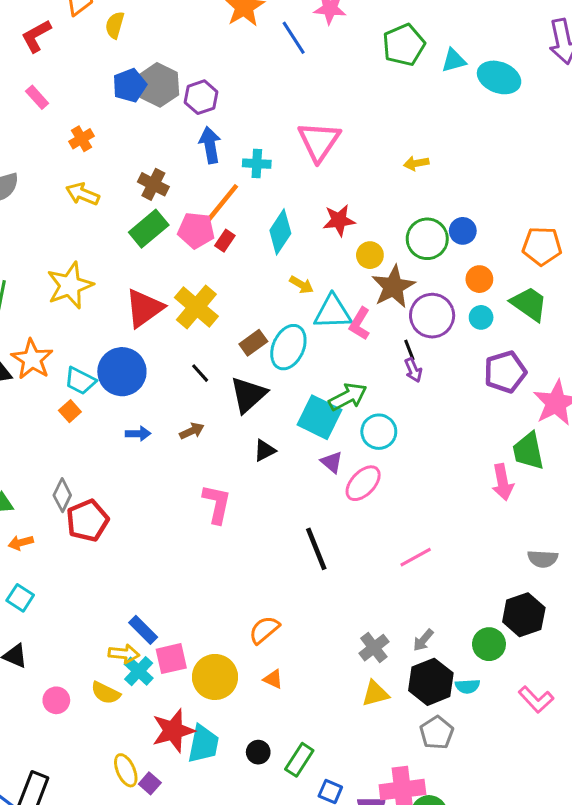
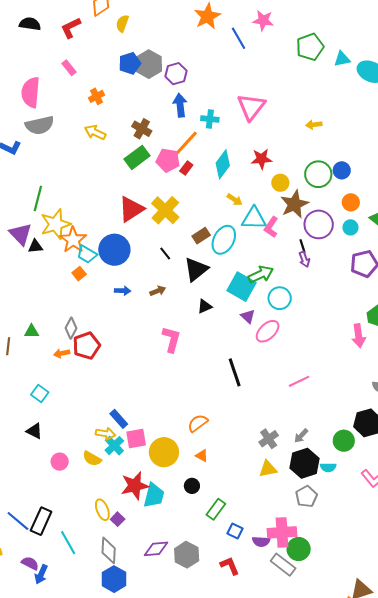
yellow star: (70, 285) -> (56, 224), moved
orange star: (32, 359) -> (73, 240), moved
orange arrow: (21, 543) -> (62, 353), moved
black circle: (258, 752) -> (192, 486), moved

